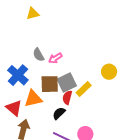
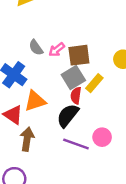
brown square: (50, 84) -> (79, 55), moved
black semicircle: (59, 113) -> (68, 115), size x1.5

